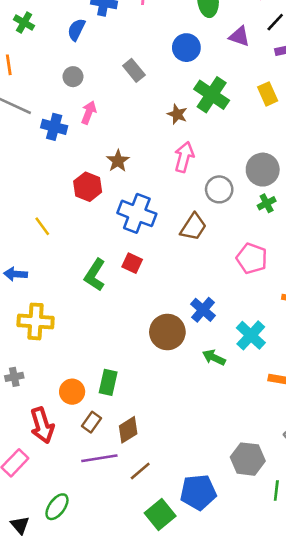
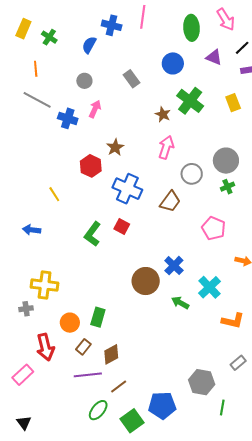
yellow cross: (36, 321) -> (45, 285), moved
green ellipse: (57, 507) -> (98, 410), moved

